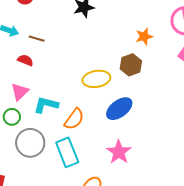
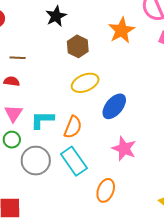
orange star: (144, 37) -> (122, 30), size x1.5
brown hexagon: (131, 65) -> (78, 46), moved

